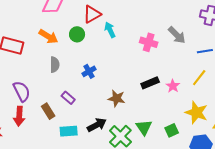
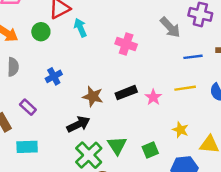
gray arrow: (177, 35) -> (170, 27), moved
yellow line: (199, 78) -> (185, 88), turned 42
brown star: (117, 98) -> (93, 96), moved
yellow star: (196, 113) -> (180, 130), size x0.6
black arrow: (97, 125) -> (78, 124), moved

